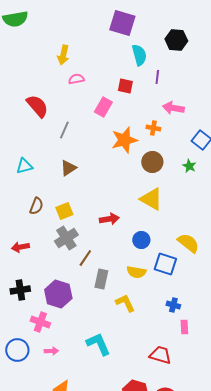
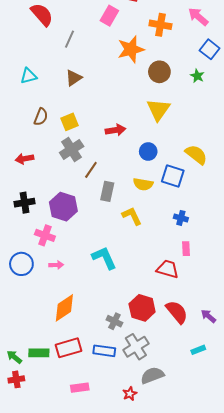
pink arrow: (173, 108) -> (198, 17), moved, turned 30
orange cross: (153, 128) -> (160, 25), moved, size x1.5
yellow triangle: (151, 199) -> (158, 110), turned 35
pink rectangle: (184, 327) -> (186, 249), moved

